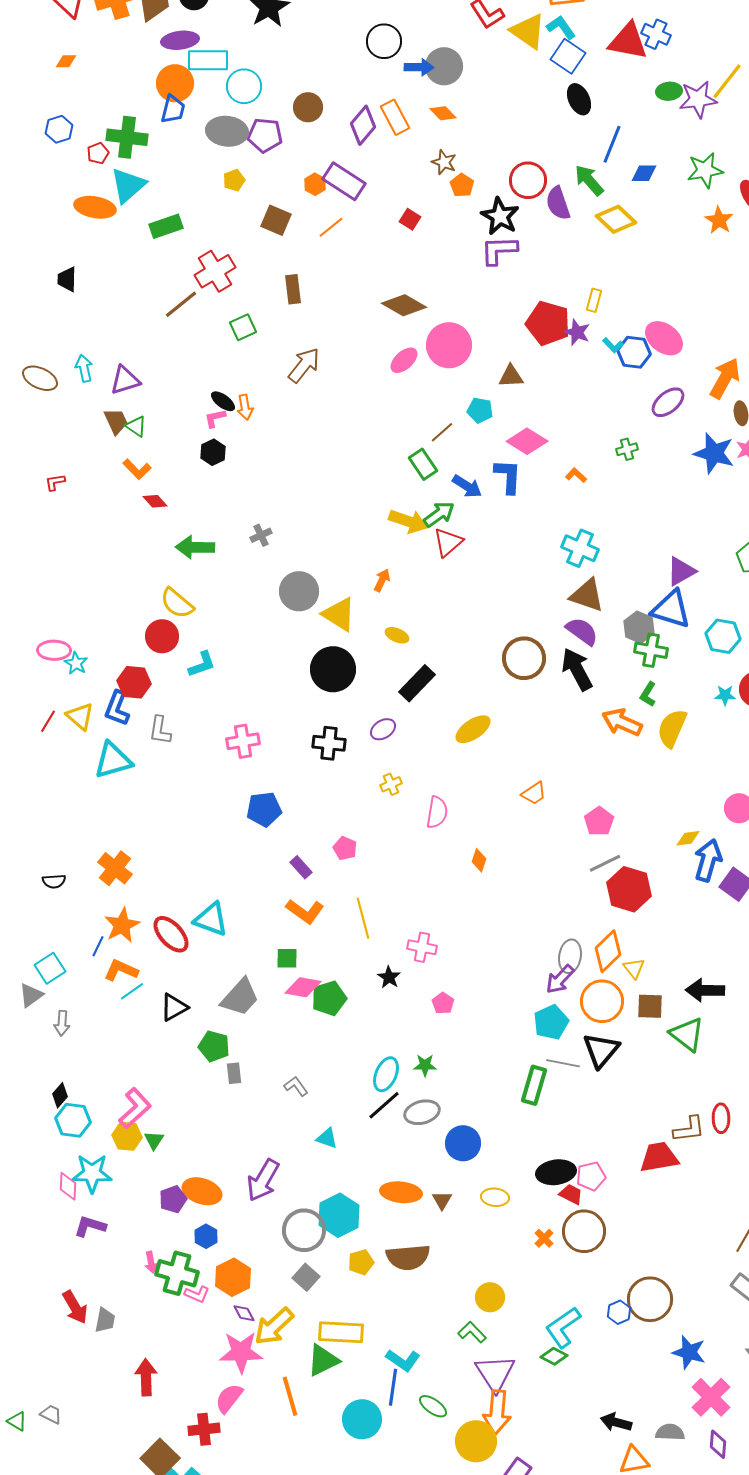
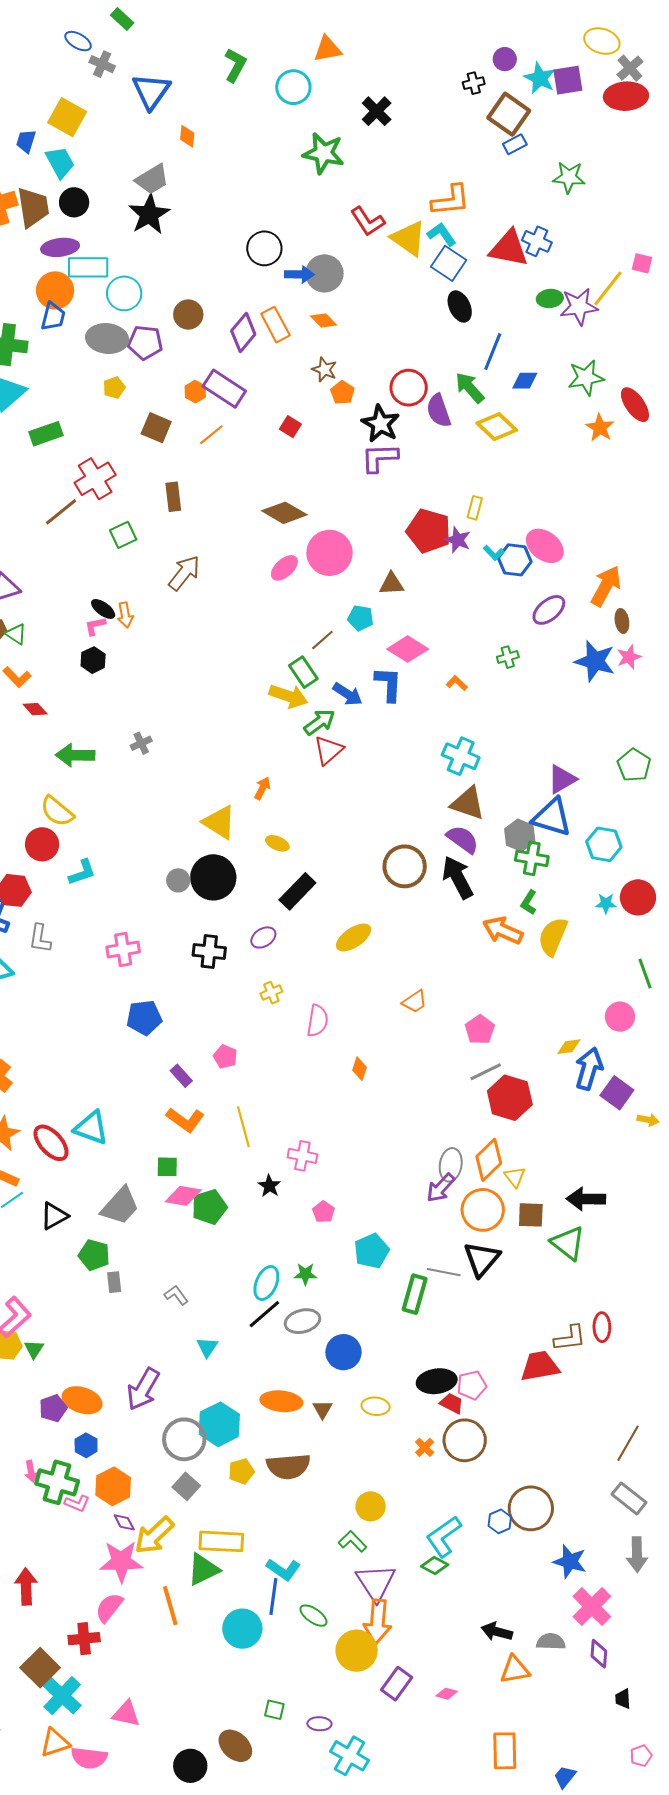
yellow arrow: (408, 521) -> (288, 696), moved
gray circle: (299, 591) -> (178, 880), moved, size x0.6
cyan pentagon: (551, 1022) -> (372, 1251), moved
cyan triangle: (327, 1138) -> (207, 1347), turned 45

